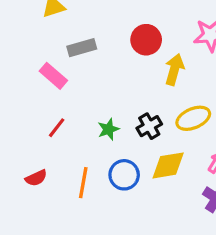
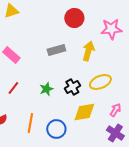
red circle: (146, 40) -> (74, 18), moved
gray rectangle: (82, 48) -> (56, 50), moved
blue circle: (124, 175) -> (56, 129), moved

